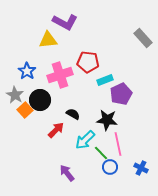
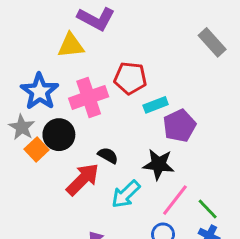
blue star: (27, 71) -> (40, 92), size x1.4
red arrow: (56, 130) -> (83, 179), size x1.4
pink line: (118, 144) -> (175, 200), turned 50
green line: (101, 153) -> (208, 209), moved

